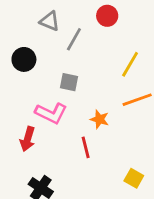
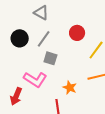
red circle: (107, 16) -> (77, 33), moved
gray line: (74, 39) -> (44, 39), moved

